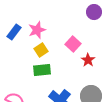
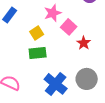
pink star: (37, 30) -> (53, 13), moved

